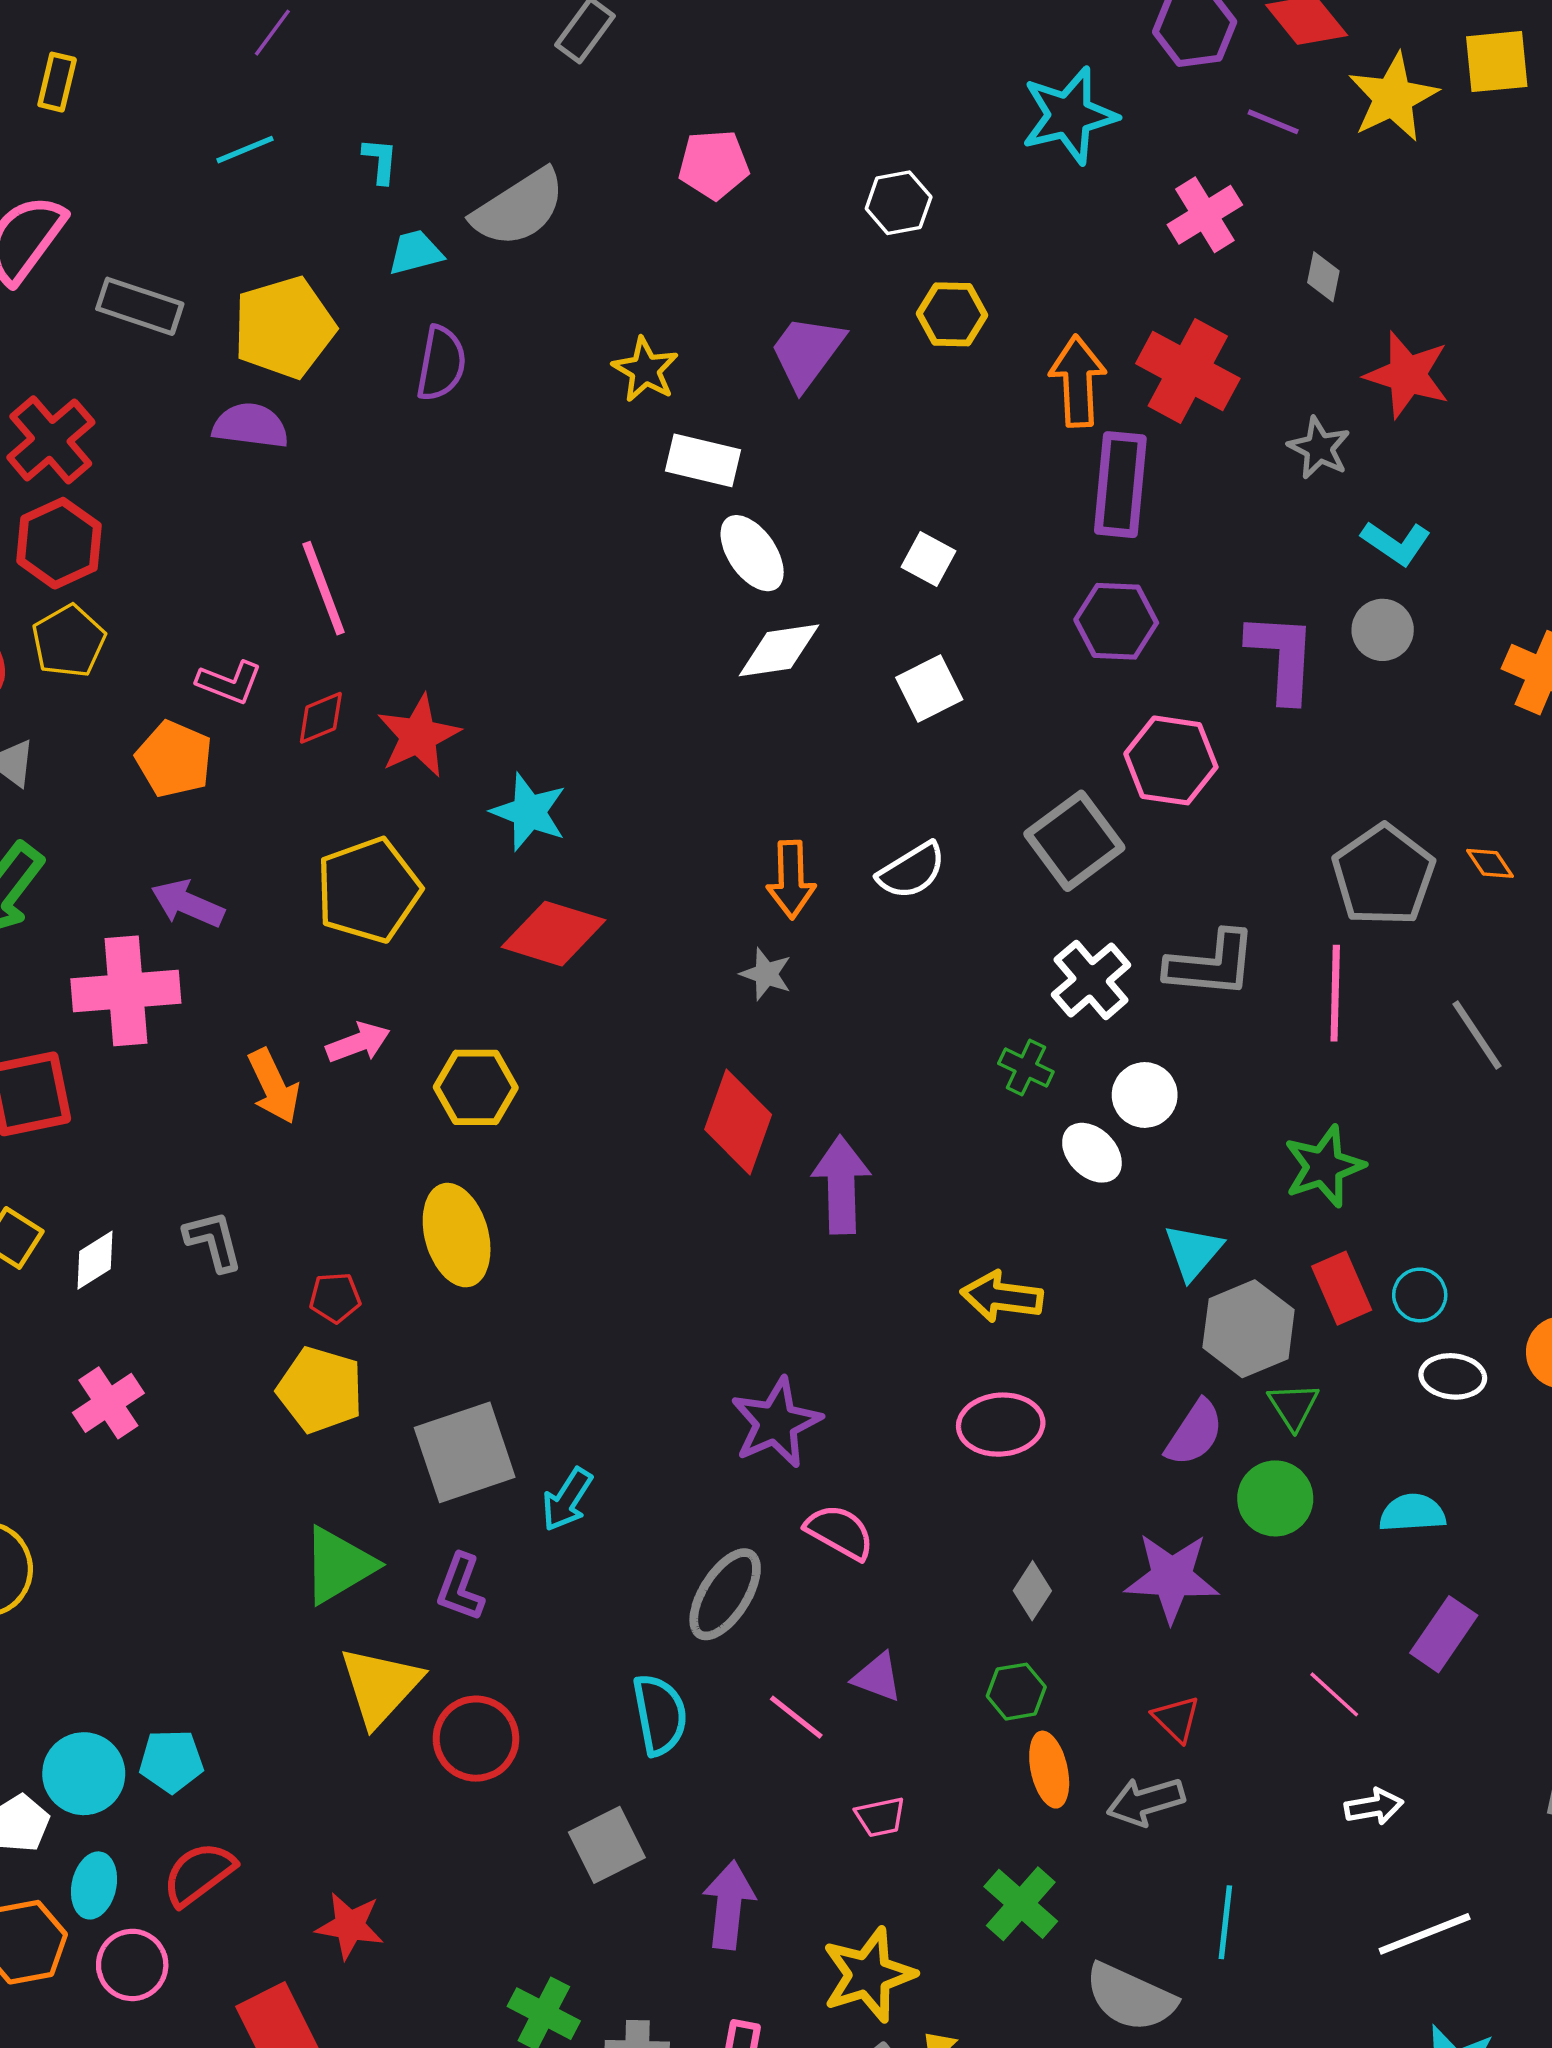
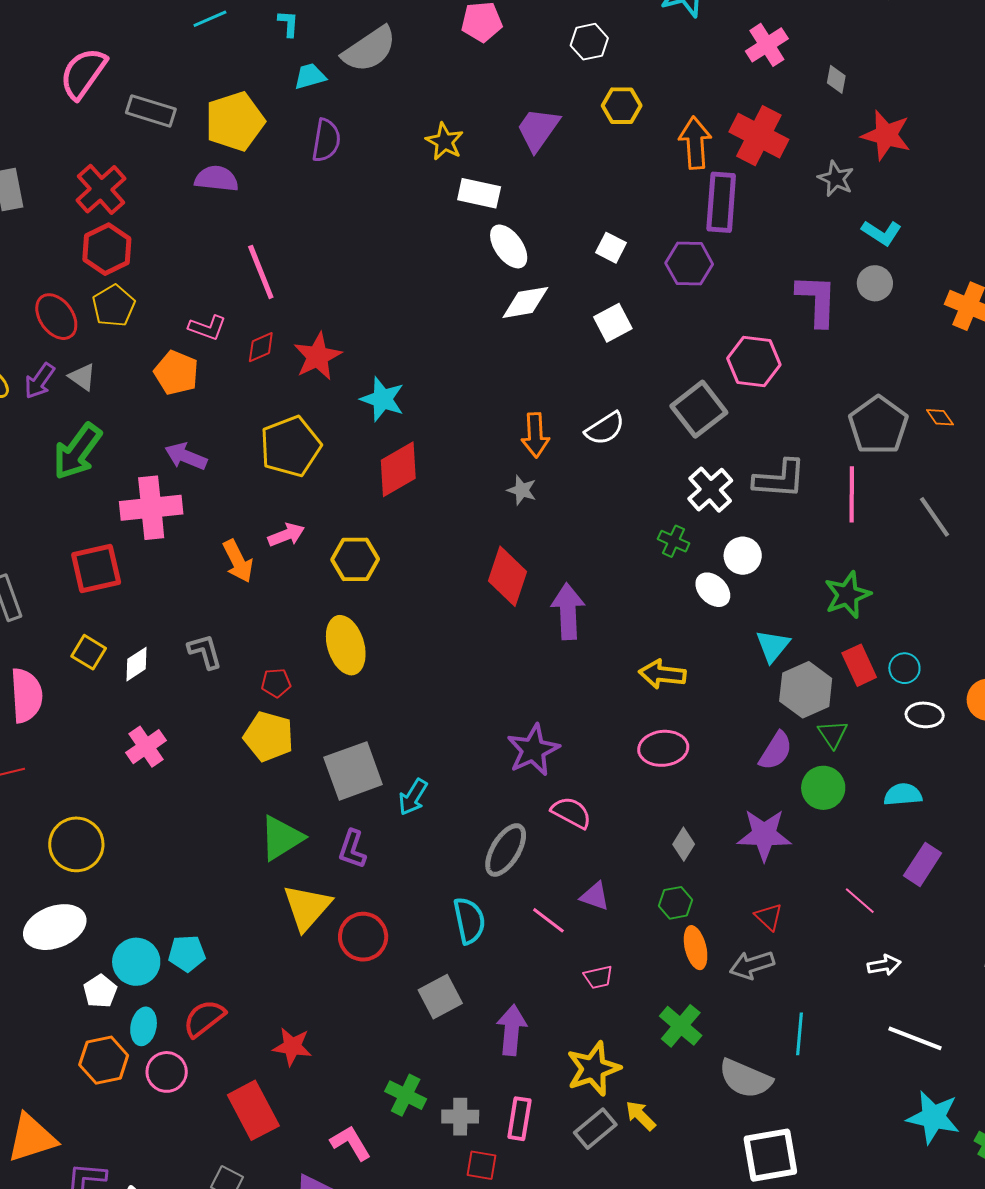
purple hexagon: (1116, 621) -> (689, 264), moved
red diamond: (553, 934) -> (398, 469), turned -46
white line: (1425, 1934) -> (915, 1038), turned 44

